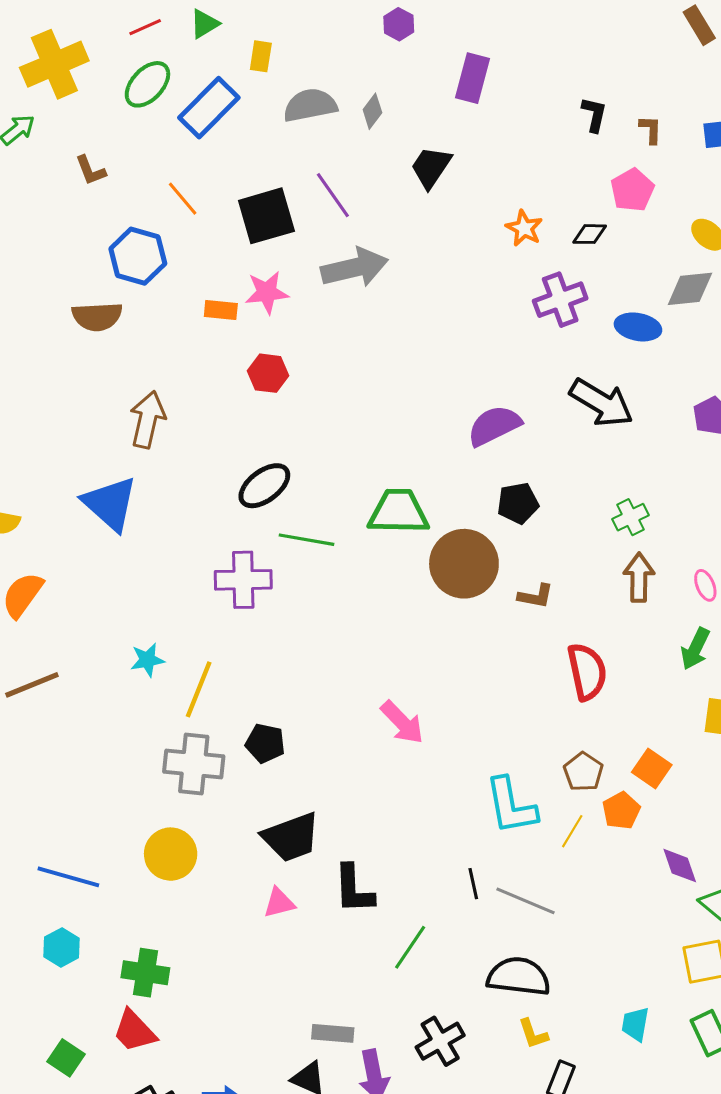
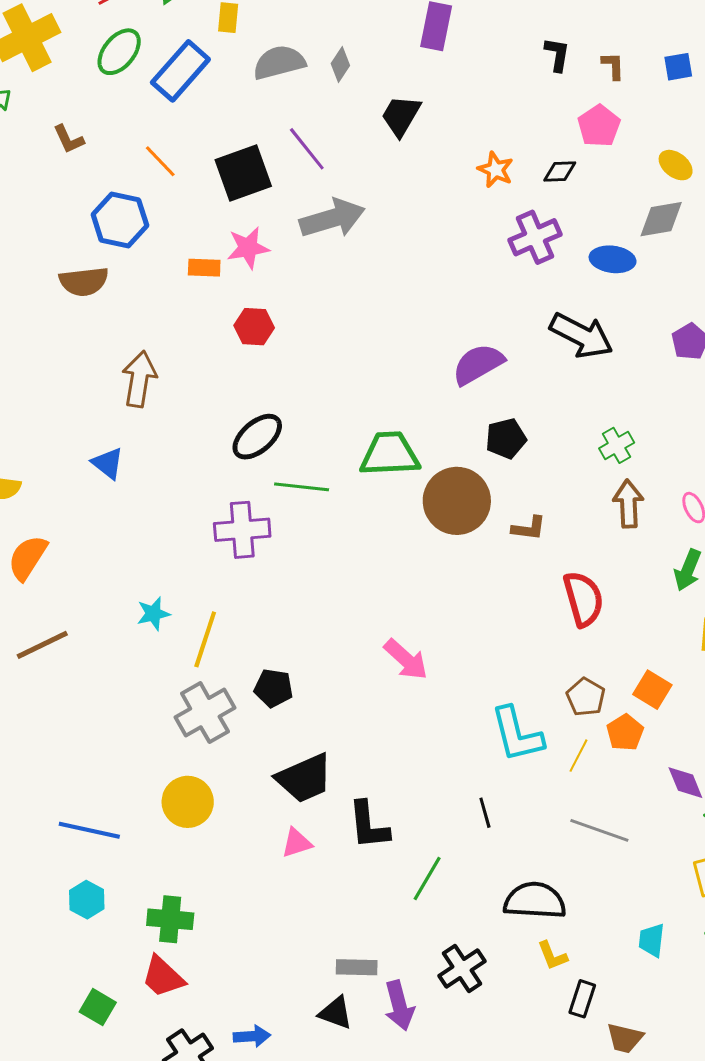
blue triangle: (110, 504) -> (108, 463), size x0.6
gray cross: (194, 764) -> (205, 713), turned -32
gray line: (525, 901) -> (599, 830), moved

